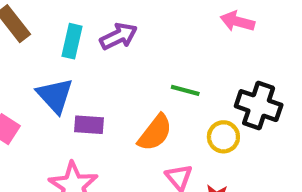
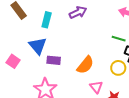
purple arrow: (119, 36) -> (78, 12), moved
green line: (185, 90) -> (119, 39), moved

